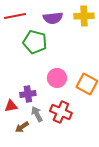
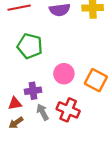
green pentagon: (35, 42) -> (30, 46), moved
brown arrow: (22, 127) -> (16, 123), moved

